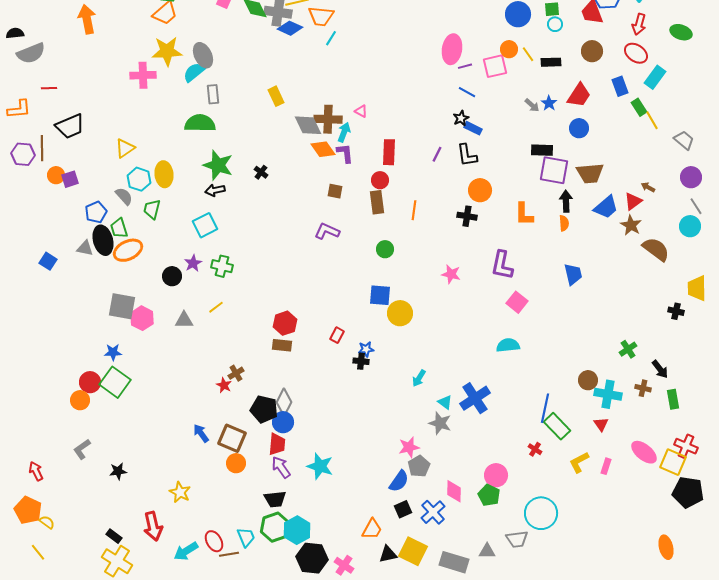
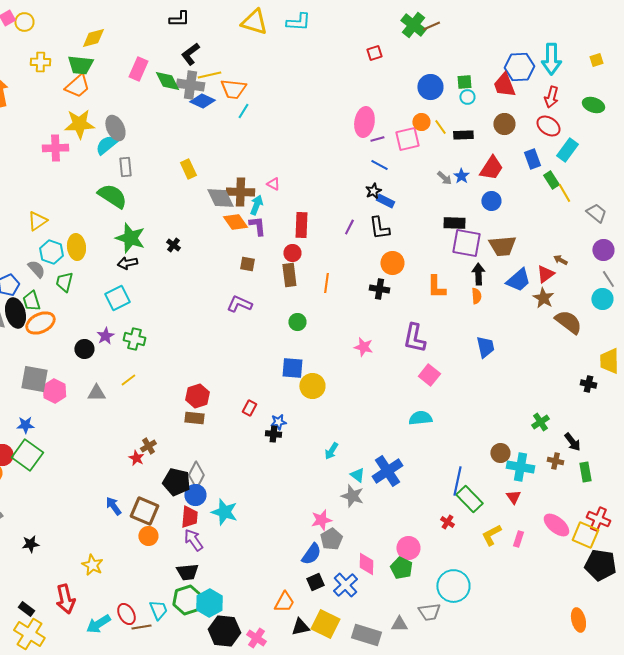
green semicircle: (200, 123) -> (112, 196), turned 32
cyan star: (320, 466) -> (224, 512), moved

